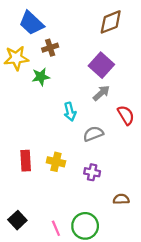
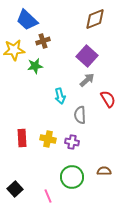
gray semicircle: (93, 134) -> (80, 115), turned -72
purple cross: (92, 172) -> (72, 142), moved
green circle: (85, 226) -> (72, 177), moved

